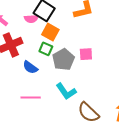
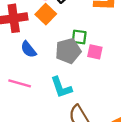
orange square: (50, 32) -> (46, 14), moved
green square: (46, 49) -> (79, 37), moved, turned -32

